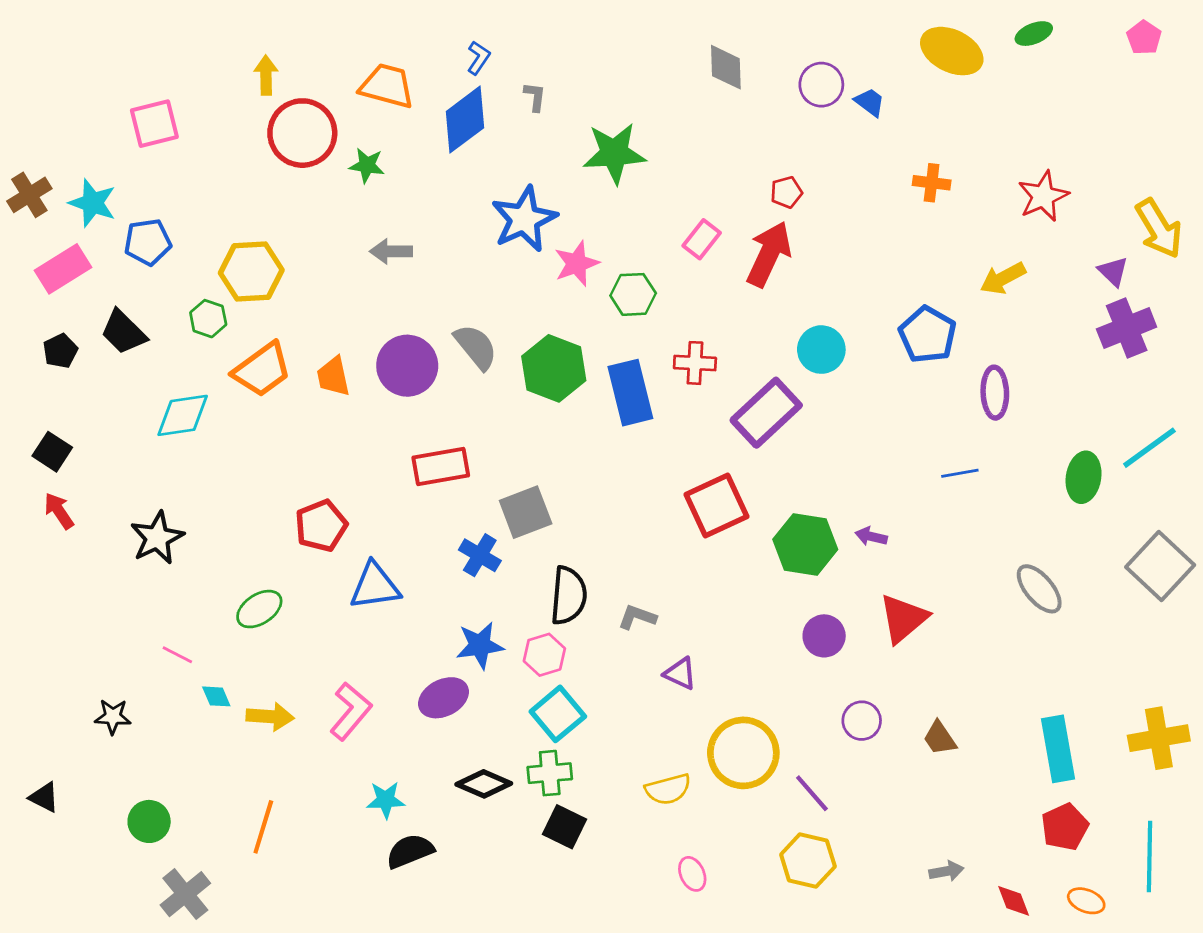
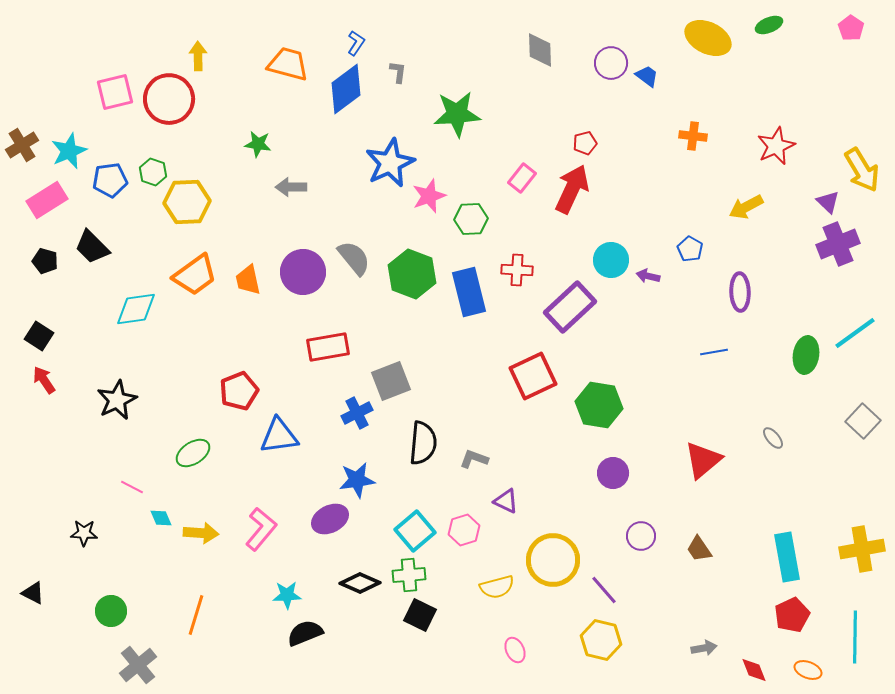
red circle: (302, 133) -> (169, 99), moved
green star: (367, 165) -> (258, 144), moved
cyan star: (93, 203) -> (69, 151), turned 30
green hexagon: (208, 319) -> (153, 172), moved
blue pentagon: (928, 335) -> (690, 249), size x0.6
black pentagon: (60, 351) -> (45, 261), turned -30
purple arrow: (871, 536) -> (648, 276), moved
blue cross: (480, 555) -> (357, 413), turned 32
gray square: (1160, 566) -> (863, 421), size x0.7
gray ellipse: (1039, 589) -> (773, 438), size x0.6
red triangle: (903, 618) -> (703, 460), moved
pink hexagon: (544, 655) -> (464, 530), moved

